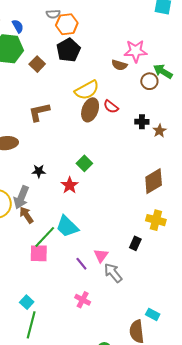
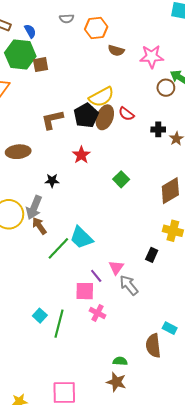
orange hexagon: (67, 24) -> (96, 28), moved
black pentagon: (68, 50) -> (86, 115), moved
brown square: (37, 64) -> (41, 65), moved, turned 35
brown semicircle: (119, 65) -> (116, 51), moved
green square: (84, 163) -> (121, 179), moved
red star: (70, 185) -> (81, 155), moved
pink square: (39, 253) -> (85, 291), moved
green line: (31, 325) -> (59, 324), moved

